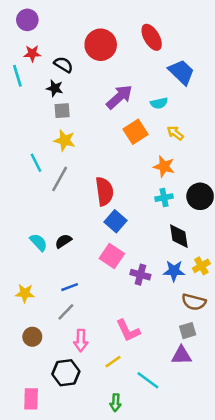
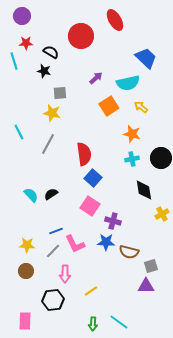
red ellipse: (152, 37) -> (115, 20), moved
purple arrow: (119, 97) -> (96, 78), size x0.6
cyan semicircle: (159, 103) -> (128, 83), size x1.6
gray square: (62, 111) -> (60, 93), moved
cyan line: (36, 163) -> (19, 132), moved
blue star: (174, 271) -> (106, 242), moved
yellow star: (25, 293) -> (27, 245), moved
brown semicircle: (194, 302) -> (129, 252), moved
pink L-shape: (128, 331) -> (75, 244), moved
cyan line: (148, 380) -> (119, 322), moved

